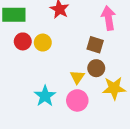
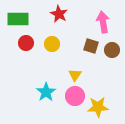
yellow circle: (43, 43) -> (52, 44), moved
brown circle: (96, 68) -> (112, 50), moved
yellow star: (114, 88) -> (98, 107), moved

